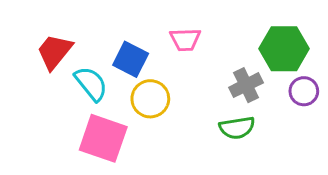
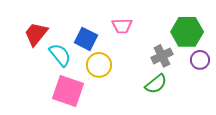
green semicircle: (237, 128) -> (156, 84), turned -30

